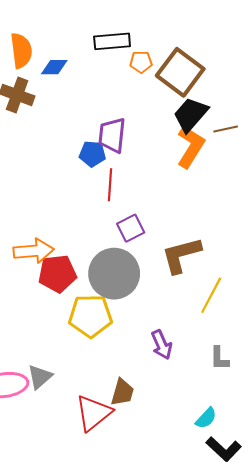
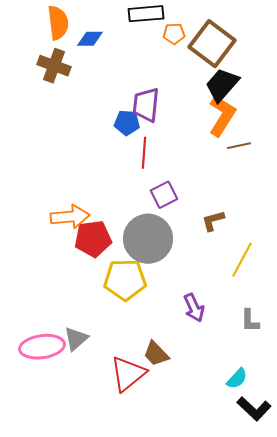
brown line: (226, 129) -> (239, 146), moved
brown L-shape: (181, 255) -> (213, 221), size x0.6
brown trapezoid: (122, 392) -> (156, 354), turned 120

